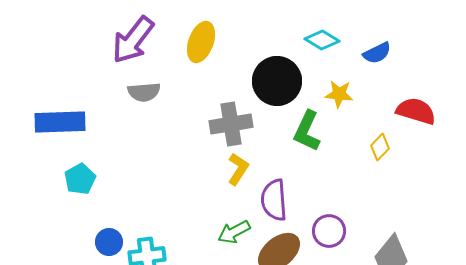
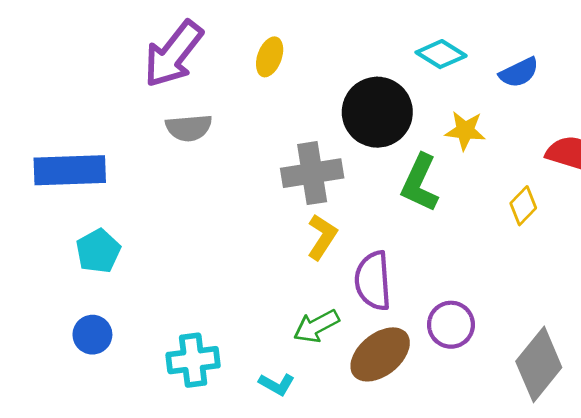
yellow ellipse: (201, 42) -> (270, 57), size x0.7
blue circle: (109, 242) -> (92, 335), moved

